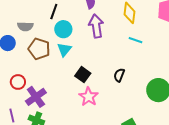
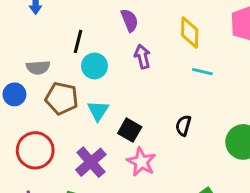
purple arrow: (96, 26) -> (142, 57), size x0.7
cyan triangle: (64, 50) -> (98, 111), moved
red circle: (18, 82) -> (35, 150), size x1.6
purple cross: (36, 97) -> (91, 162), moved

